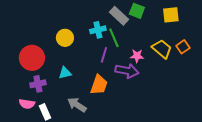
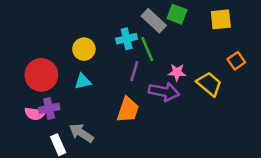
yellow trapezoid: (162, 49) -> (209, 84), moved
cyan triangle: (65, 73) -> (83, 81), moved
pink semicircle: (27, 104) -> (35, 114), moved
gray arrow: (77, 105) -> (81, 133), moved

